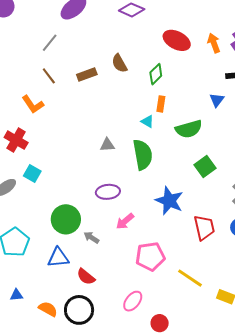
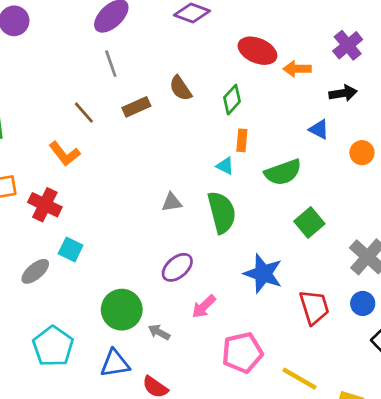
gray line: (50, 43) -> (111, 64), moved, turned -54
orange arrow: (214, 43) -> (297, 69), moved, turned -66
blue triangle: (217, 100) -> (319, 129), turned -35
purple ellipse: (108, 192) -> (177, 267), turned -30

